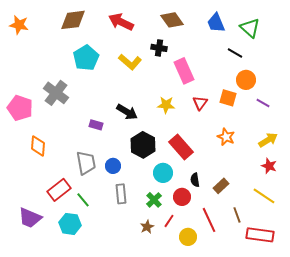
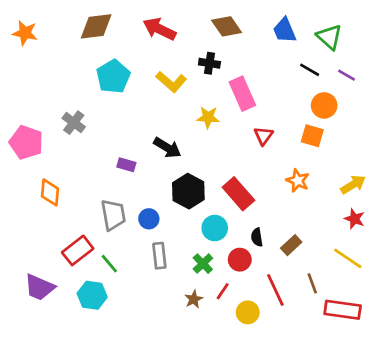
gray cross: (56, 93) -> (74, 123), size x0.7
orange square: (228, 98) -> (312, 136), moved
purple line: (263, 103) -> (347, 75), moved
yellow star: (166, 105) -> (208, 117), moved

